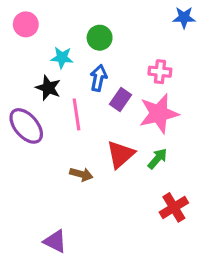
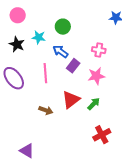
blue arrow: (98, 78) -> (60, 51), turned -70
black star: (48, 88) -> (17, 44), moved
pink star: (159, 114) -> (96, 76), size x0.7

